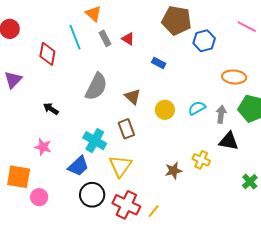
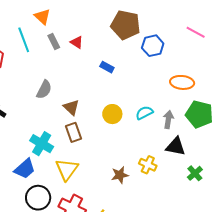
gray semicircle: (96, 87) -> (44, 90), size x0.7
brown triangle: (133, 97) -> (71, 107), moved
green cross: (250, 182) -> (195, 173), moved

